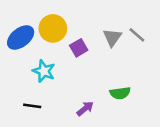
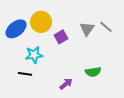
cyan star: (44, 71) -> (34, 55), turned -30
black line: (32, 106) -> (25, 74), moved

